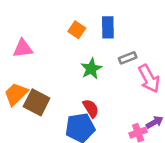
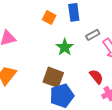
brown square: (37, 102) -> (53, 77), moved
red semicircle: (91, 108) -> (96, 77), moved

